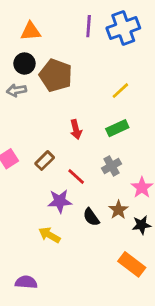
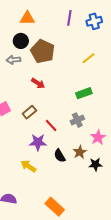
blue cross: (123, 28) -> (94, 21), size x0.7
yellow line: (120, 91) -> (89, 58), moved
red arrow: (76, 129) -> (38, 83), moved, turned -48
orange rectangle: (132, 264) -> (55, 207), moved

